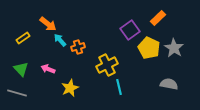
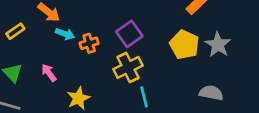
purple square: (130, 30) -> (129, 34), moved
cyan arrow: (60, 40) -> (65, 34), turned 152
pink arrow: (48, 69) -> (49, 73), turned 32

